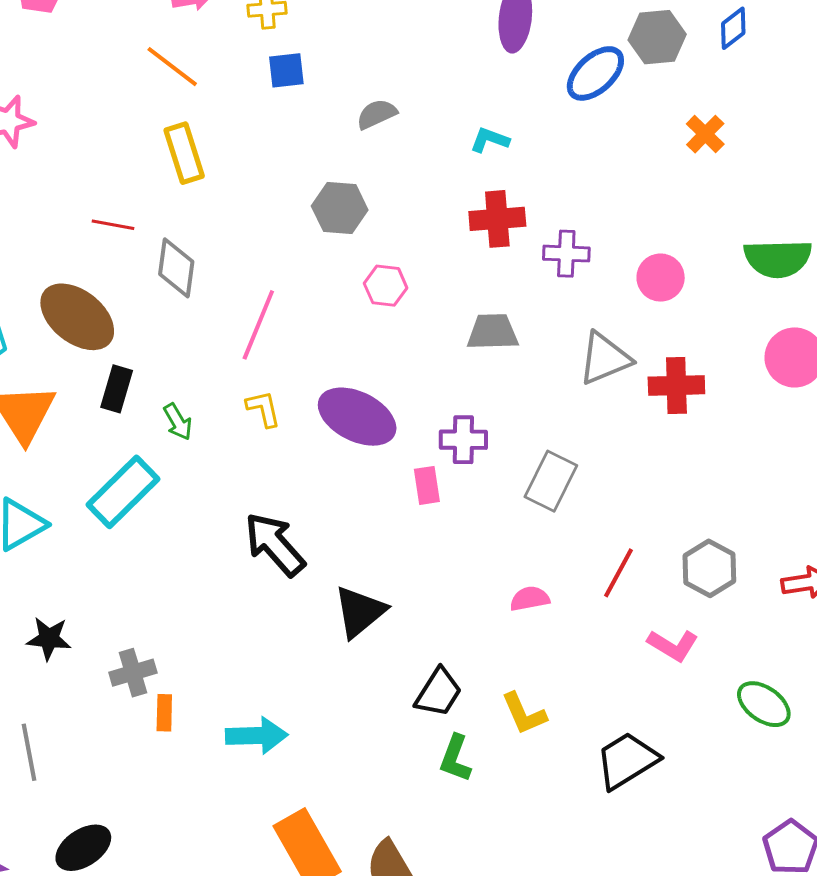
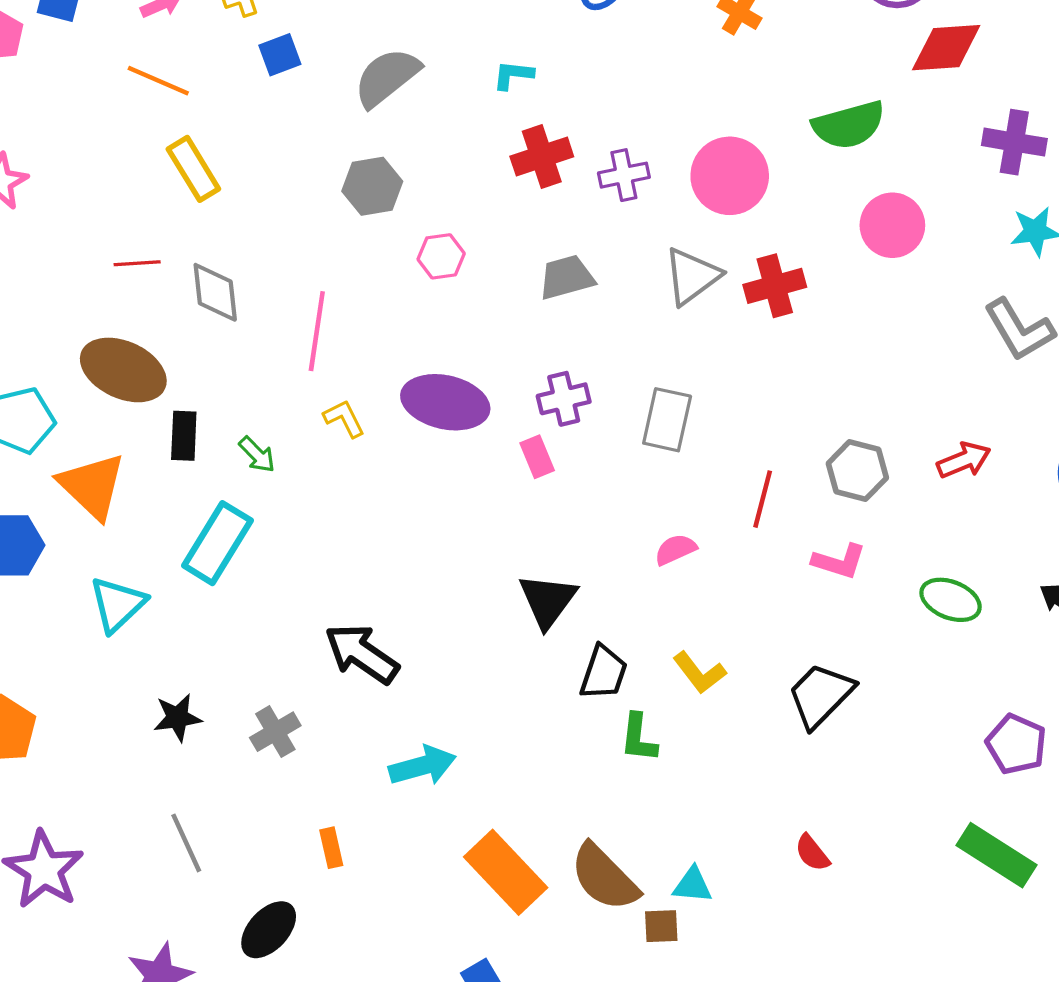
gray semicircle: (377, 114) -> (387, 77), size x1.6
pink circle: (661, 278) -> (730, 176), size x1.5
black arrow: (275, 544) -> (362, 654), moved
black triangle: (360, 612) -> (548, 601), moved
orange rectangle: (164, 713) -> (331, 848), moved

